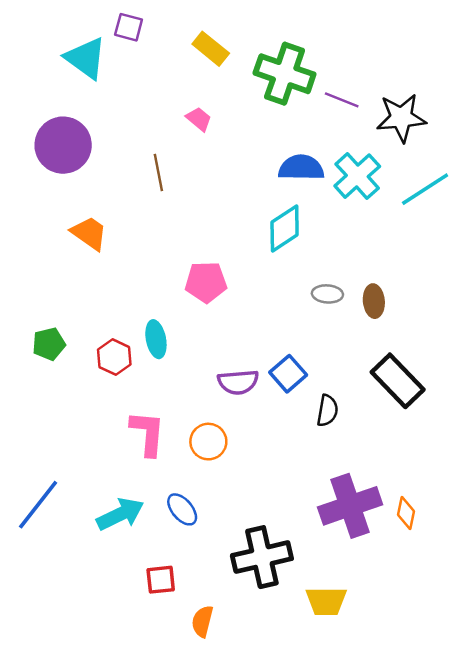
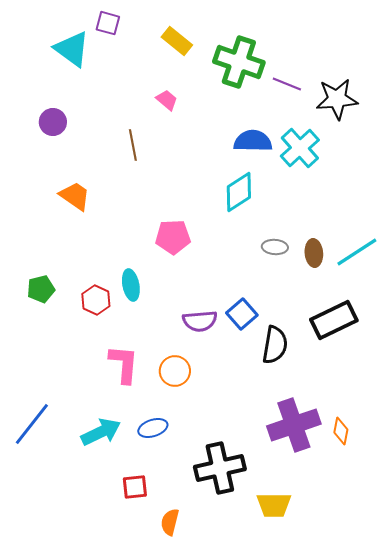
purple circle: (63, 145) -> (53, 122), size x0.6
cyan line: (425, 189) -> (357, 252), moved
black rectangle: (398, 381) -> (334, 320), turned -72
black semicircle: (327, 411) -> (275, 345), size x1.4
blue ellipse: (182, 509) -> (153, 428), turned -68

